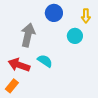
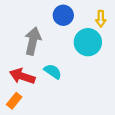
cyan circle: (75, 36) -> (88, 42), size x1.5

